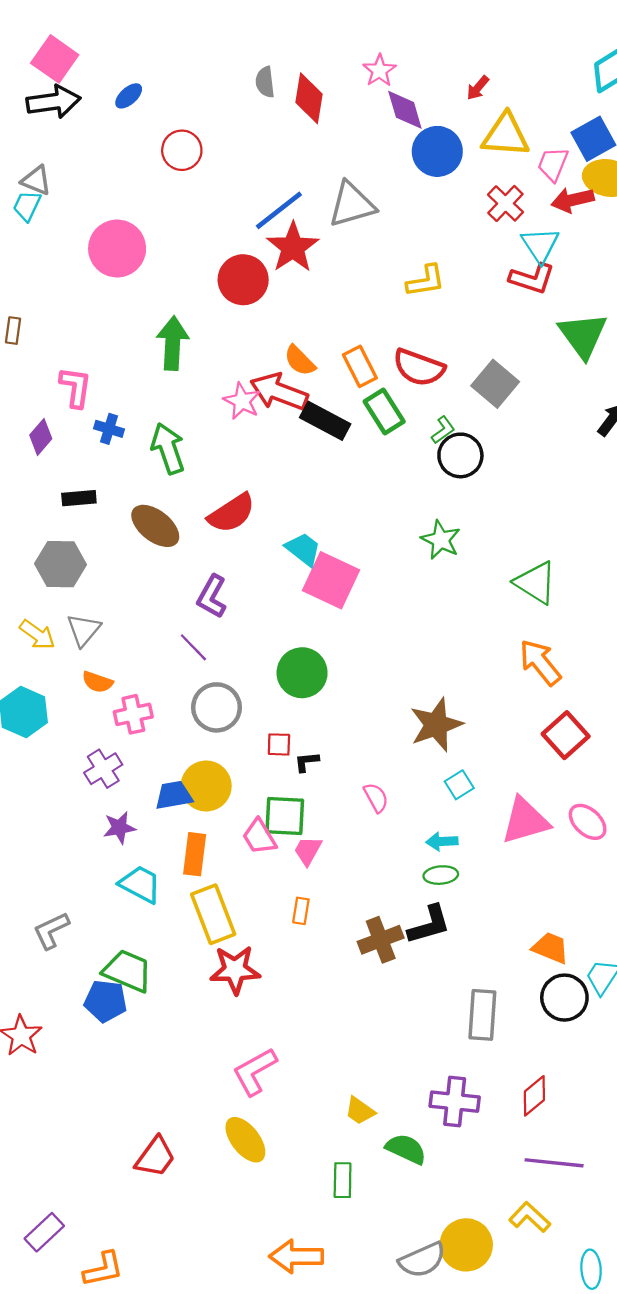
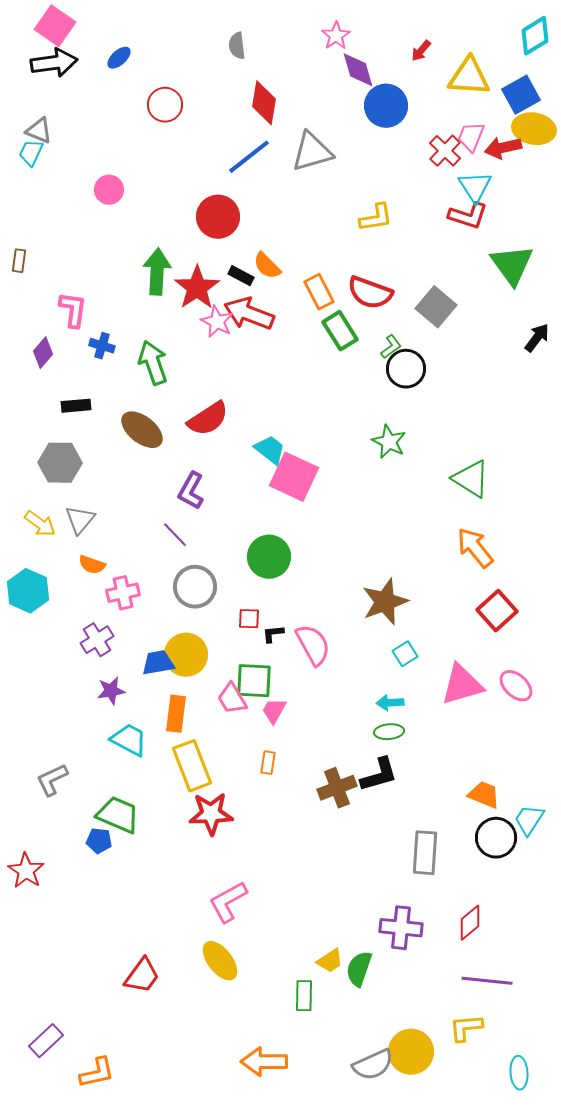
red diamond: (309, 98) -> (264, 103), moved
yellow triangle: (505, 135) -> (469, 77), moved
pink trapezoid: (553, 164) -> (471, 137), moved
red star: (293, 247) -> (197, 288), moved
pink circle: (117, 249) -> (109, 190), size x0.6
orange semicircle: (300, 361) -> (267, 266), moved
black rectangle: (325, 421) -> (241, 276), moved, size x0.6
pink semicircle: (376, 798) -> (313, 645), moved, size x1.6
blue pentagon: (106, 1001) -> (99, 841), size x0.7
yellow trapezoid: (360, 1111) -> (330, 961), moved, turned -68
green semicircle: (406, 1149) -> (359, 969), turned -96
yellow L-shape: (530, 1217) -> (466, 1028), turned -48

